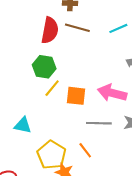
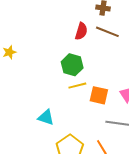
red semicircle: (50, 30) -> (81, 31), size x0.7
yellow line: (52, 88) -> (77, 86), turned 30

